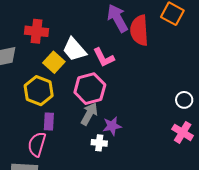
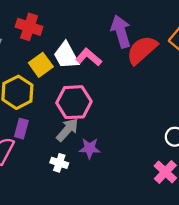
red semicircle: (139, 30) -> (142, 50), turned 40
pink L-shape: (104, 57) -> (89, 57), moved, turned 145
white cross: (99, 143) -> (59, 163), moved

